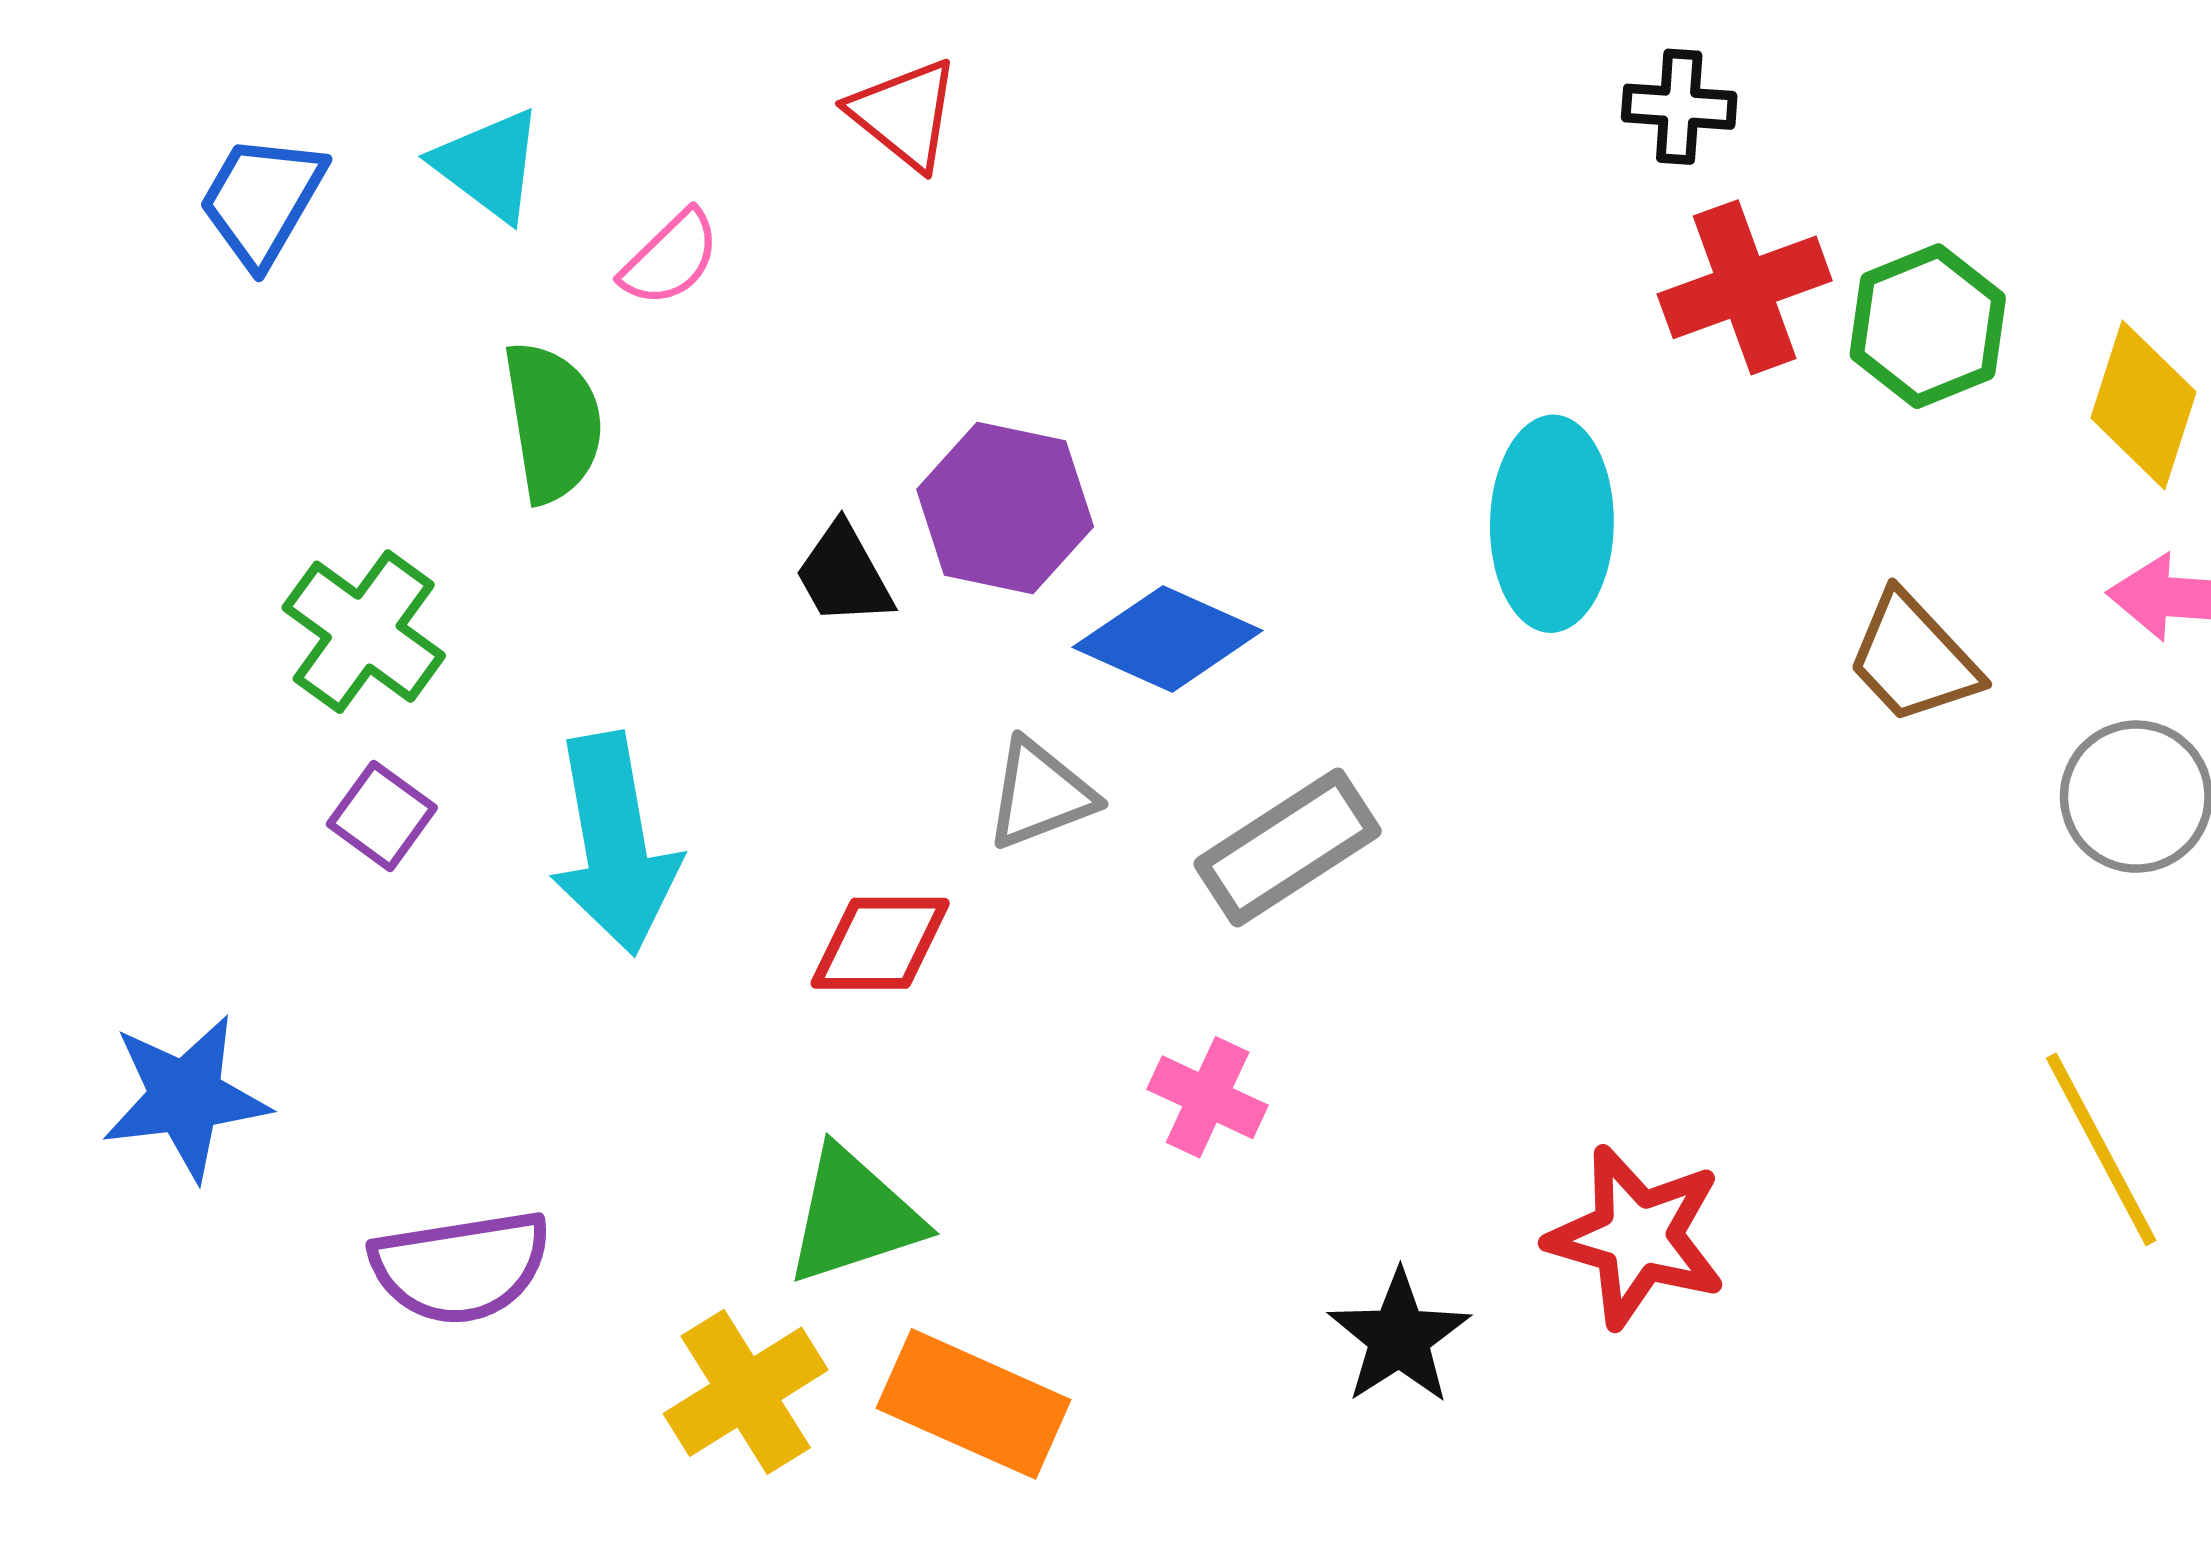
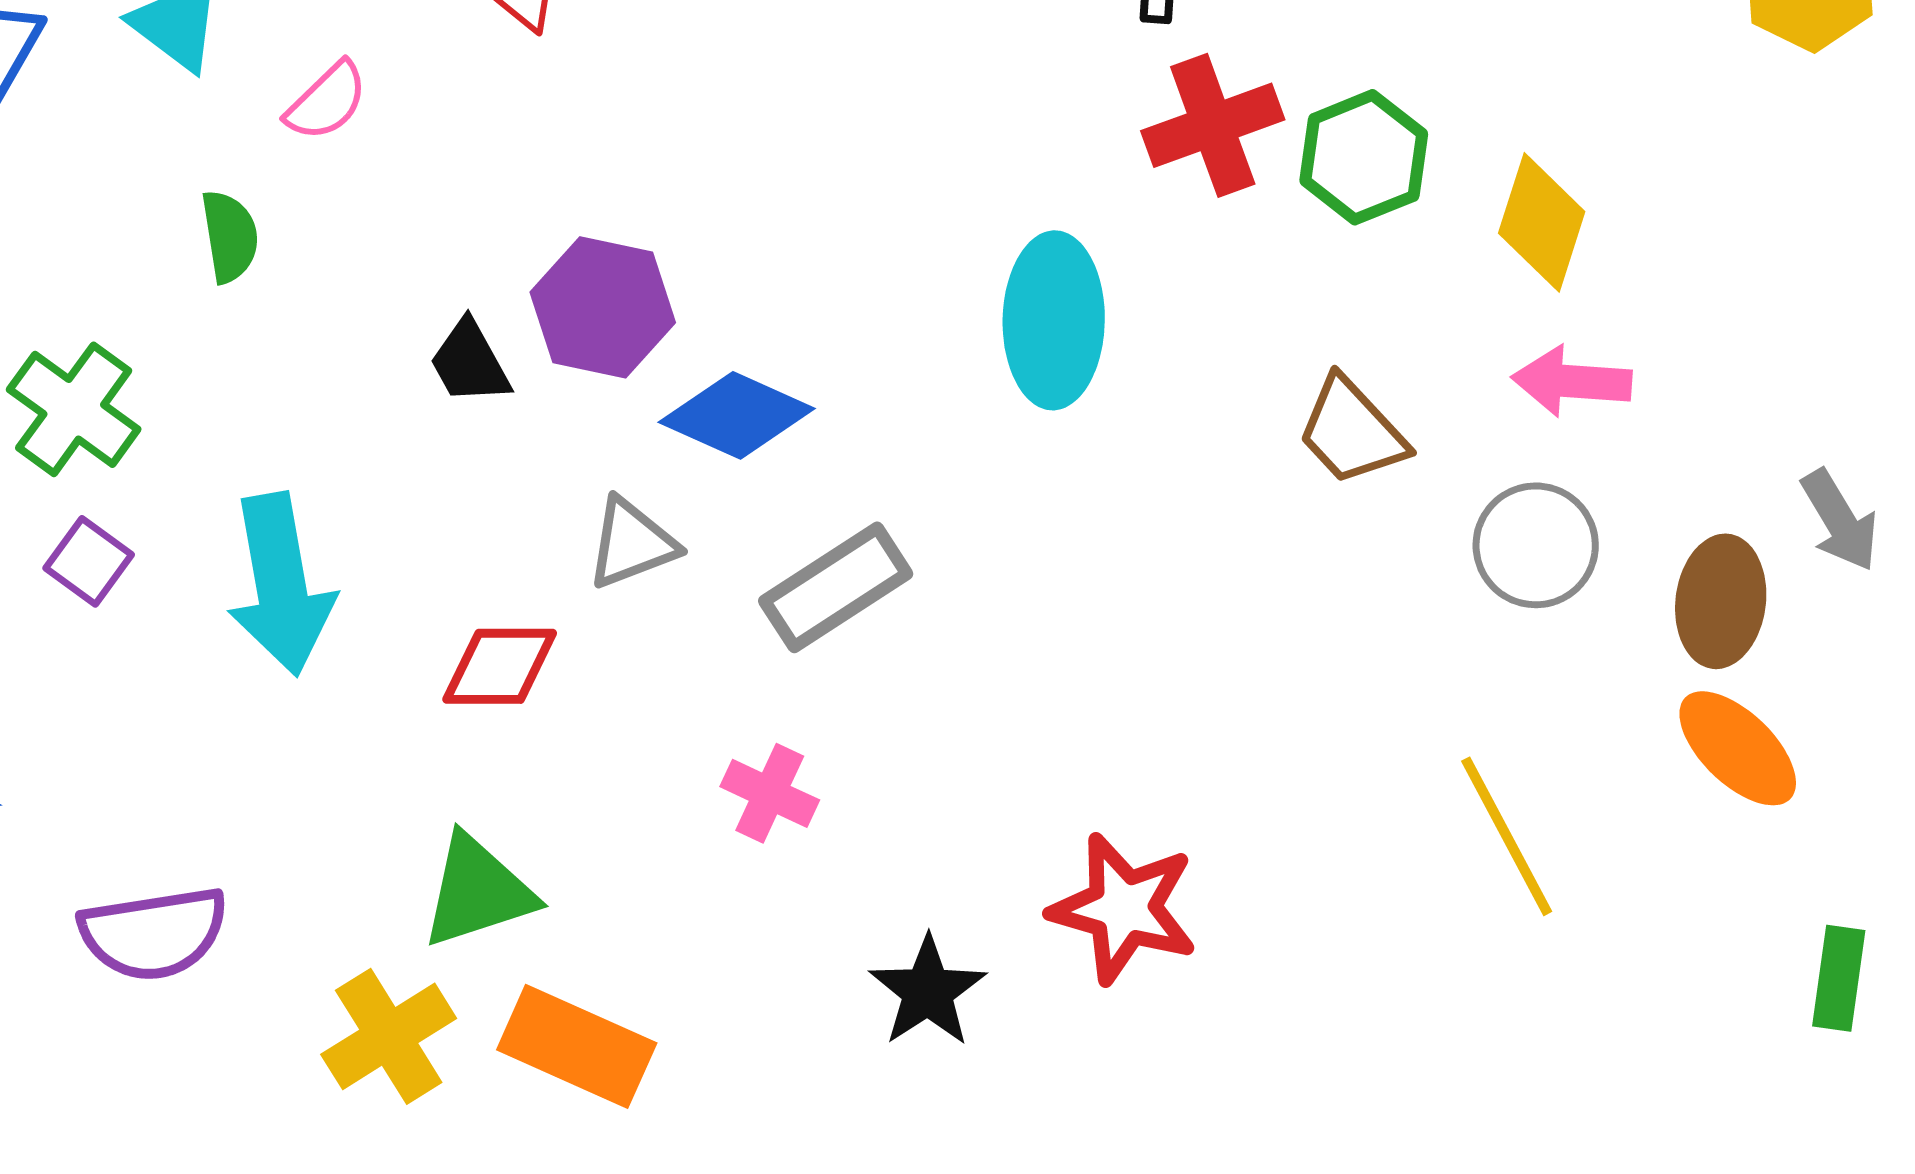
green semicircle: (553, 422) -> (230, 236), size x0.7

